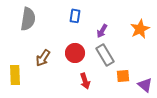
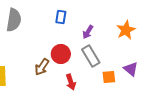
brown arrow: (43, 58) -> (42, 67), moved
purple triangle: (145, 85) -> (131, 69), moved

